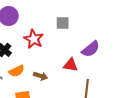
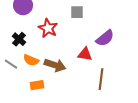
orange semicircle: (17, 71) -> (31, 60), turned 49
brown arrow: (41, 76) -> (55, 65), size x1.5

